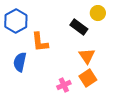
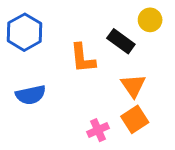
orange L-shape: (40, 42) -> (83, 58), moved
blue semicircle: (20, 62) -> (31, 95), turned -114

